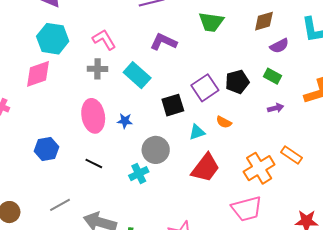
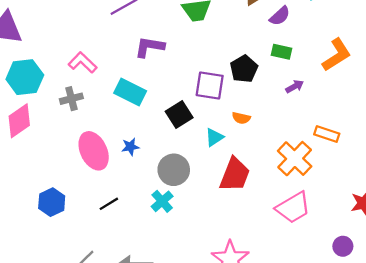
gray cross: (98, 69) -> (71, 99), moved
purple square: (205, 88) -> (210, 85), turned -32
black line: (94, 164) -> (109, 204), turned -42

